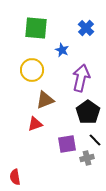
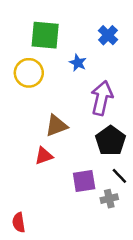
yellow circle: (32, 70) -> (29, 73), moved

